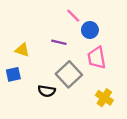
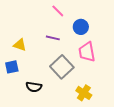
pink line: (73, 16) -> (58, 11), moved
black semicircle: (47, 91) -> (34, 87), moved
yellow cross: (104, 98) -> (84, 93), moved

